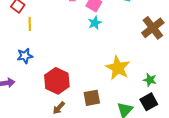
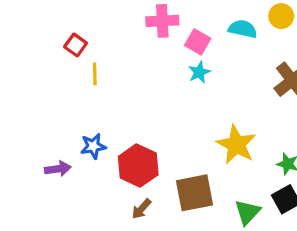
blue star: (25, 56) -> (93, 146), moved
brown square: (92, 98) -> (194, 193), size x1.4

